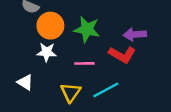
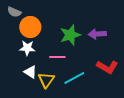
green star: (87, 29) -> (70, 35), moved, turned -30
red L-shape: (122, 55) -> (107, 67), moved
white triangle: (25, 82) -> (30, 72), moved

